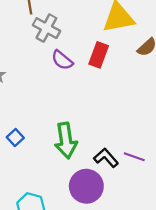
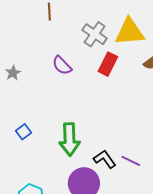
gray cross: (46, 28) -> (95, 34), moved
purple semicircle: (62, 60) -> (62, 65), moved

